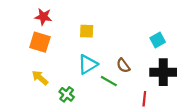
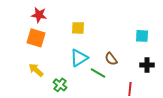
cyan square: (158, 40) -> (142, 36), turned 32
black cross: (163, 72) -> (147, 65), size x0.6

